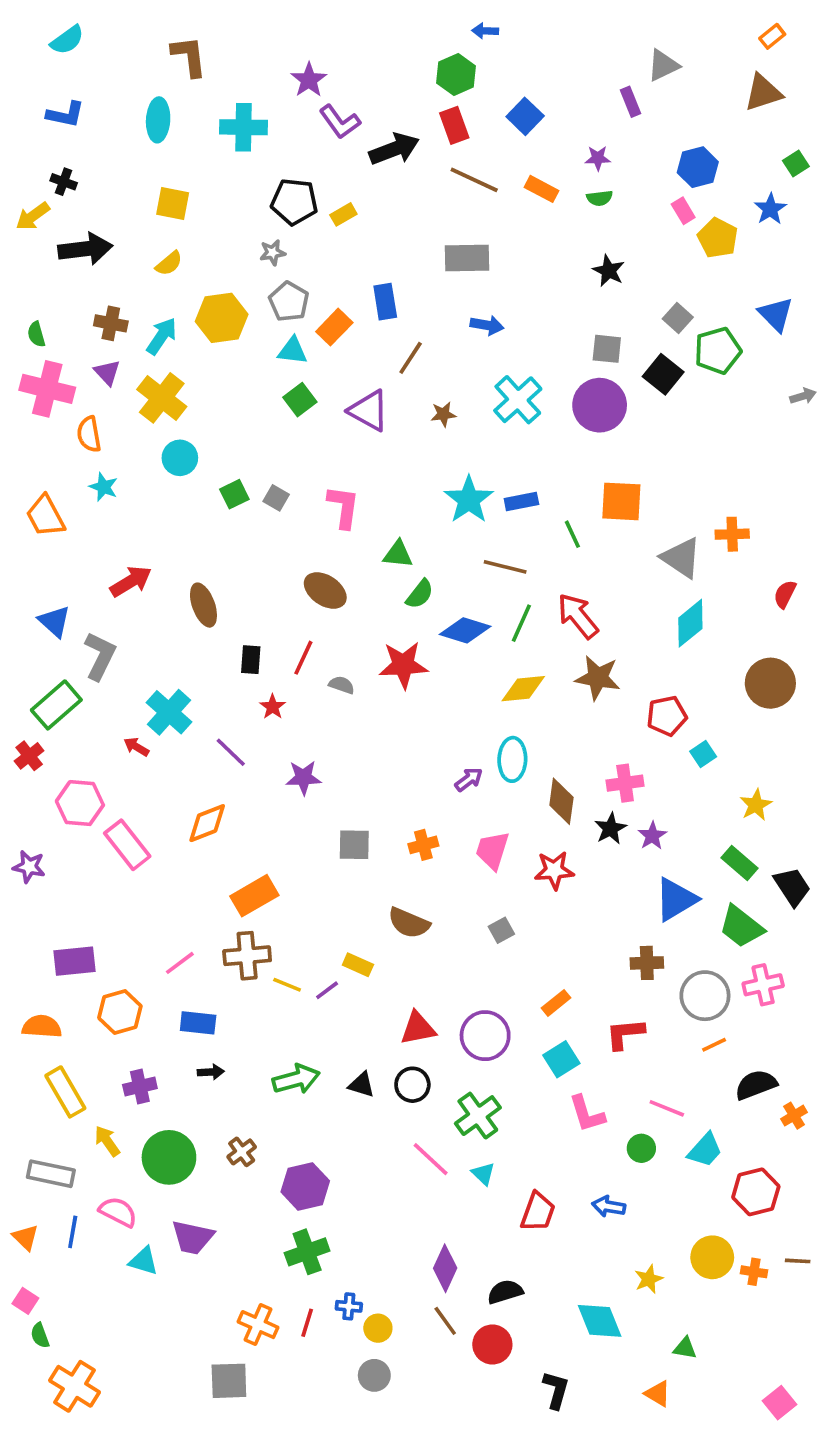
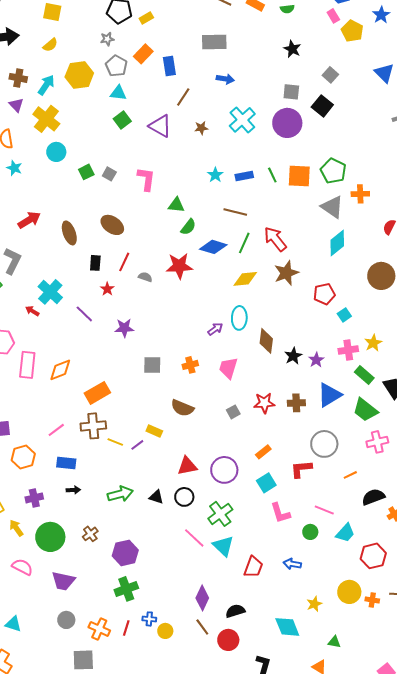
orange rectangle: (334, 327) -> (143, 54), moved
green pentagon: (718, 351) -> (333, 171), moved, turned -30
cyan star: (469, 500) -> (215, 175), size x0.6
green line: (572, 534) -> (272, 175), moved
brown ellipse: (325, 590) -> (112, 225), moved
brown star: (598, 678) -> (286, 273), turned -30
pink cross: (625, 783) -> (348, 350), moved
orange diamond: (207, 823) -> (60, 370), moved
pink rectangle: (127, 845) -> (27, 365), turned 44
red star: (554, 870) -> (264, 403), moved
brown cross: (647, 963) -> (296, 403), moved
gray circle: (705, 996) -> (324, 444), moved
cyan triangle: (483, 1174) -> (223, 546), size x1.6
cyan triangle: (144, 1261) -> (13, 624), moved
gray circle: (374, 1375) -> (66, 620), moved

